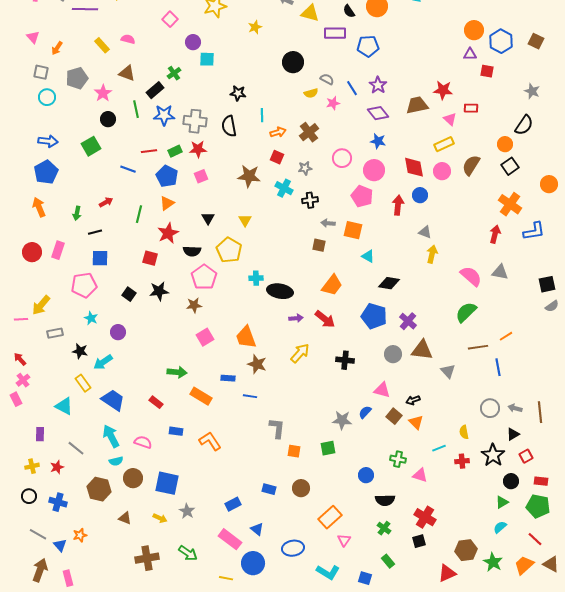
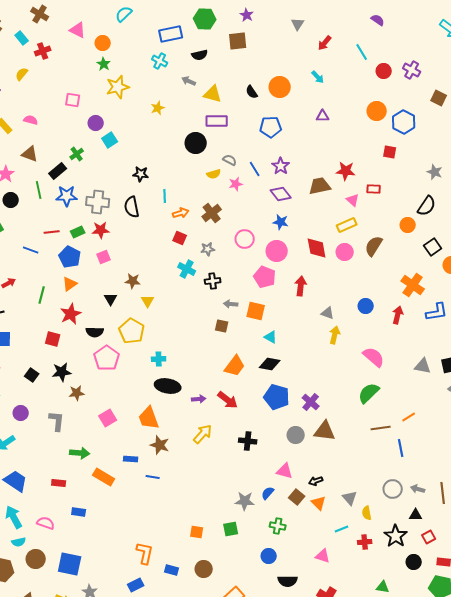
pink square: (170, 19) -> (73, 100), turned -35
purple rectangle: (335, 33) -> (217, 121), moved
brown square: (536, 41) -> (439, 98), moved
purple triangle: (470, 54) -> (323, 116), moved
cyan square: (207, 59) -> (110, 140), turned -35
black square: (510, 166) -> (433, 247), moved
brown star: (249, 176) -> (133, 281), moved, size x0.7
blue circle: (420, 195) -> (366, 306), moved
gray triangle: (500, 272) -> (423, 366), moved
black diamond: (389, 283) -> (270, 364), moved
black ellipse: (280, 291) -> (168, 386), moved
brown star: (194, 305) -> (77, 393), moved
gray triangle: (448, 371) -> (350, 498), moved
red rectangle: (156, 402) -> (59, 483), turned -32
gray L-shape: (277, 428) -> (57, 421), moved
black triangle: (513, 434) -> (416, 515), turned 32
orange L-shape: (210, 441) -> (145, 553), moved, turned 45
green cross: (398, 459) -> (278, 526), moved
green triangle: (502, 502) -> (383, 587), moved, turned 40

